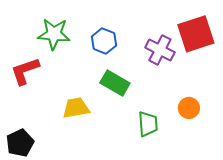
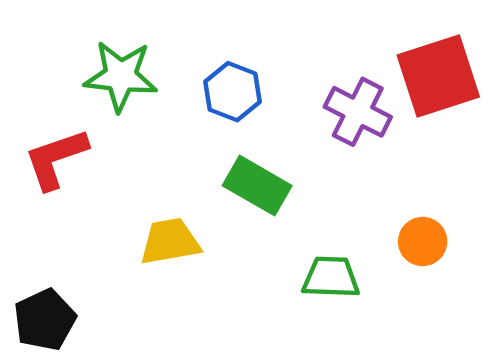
green trapezoid: (148, 124) -> (331, 277), turned -84

